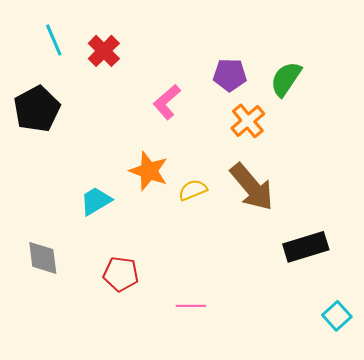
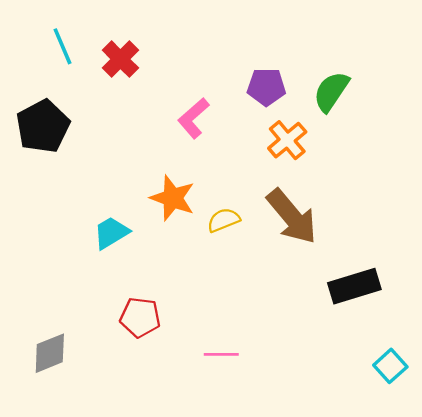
gray diamond: (43, 258) -> (50, 353), moved, turned 75

